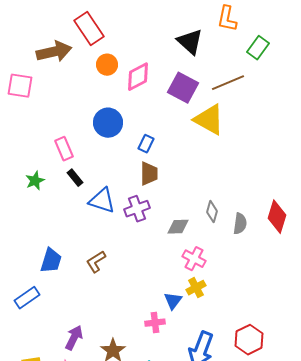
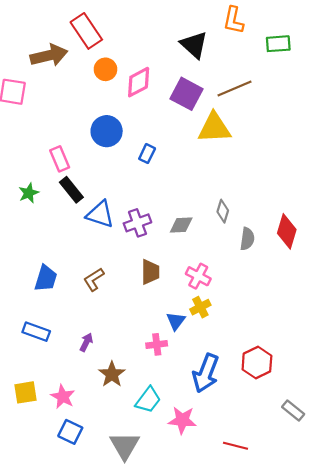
green rectangle: (258, 48) -> (278, 44), moved, turned 50
yellow triangle: (209, 120) -> (214, 128), turned -32
brown trapezoid: (149, 174) -> (150, 272), moved
black rectangle: (75, 178) -> (71, 190), size x1.4
gray diamond: (212, 212) -> (223, 211), moved
gray diamond: (178, 227) -> (181, 225), moved
blue rectangle: (27, 298) -> (36, 332), moved, turned 55
purple arrow: (74, 338) -> (86, 342), moved, size x0.7

